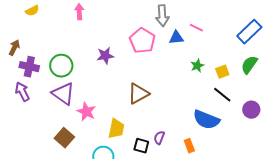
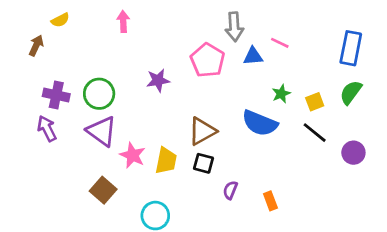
blue rectangle: (249, 32) -> (351, 48), turned -35
brown arrow: (14, 48) -> (36, 46), moved
blue semicircle: (206, 120) -> (260, 123), moved
yellow trapezoid: (116, 129) -> (166, 161), moved
black square: (141, 146) -> (204, 163), moved

